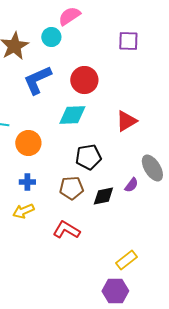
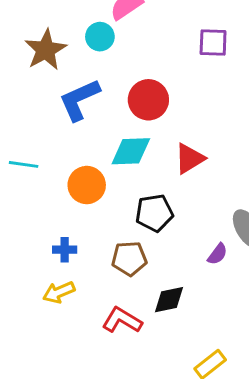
red triangle: (126, 121) -> (190, 159), moved
orange circle: (28, 143) -> (87, 185), moved
black diamond: (103, 196) -> (169, 300), moved

